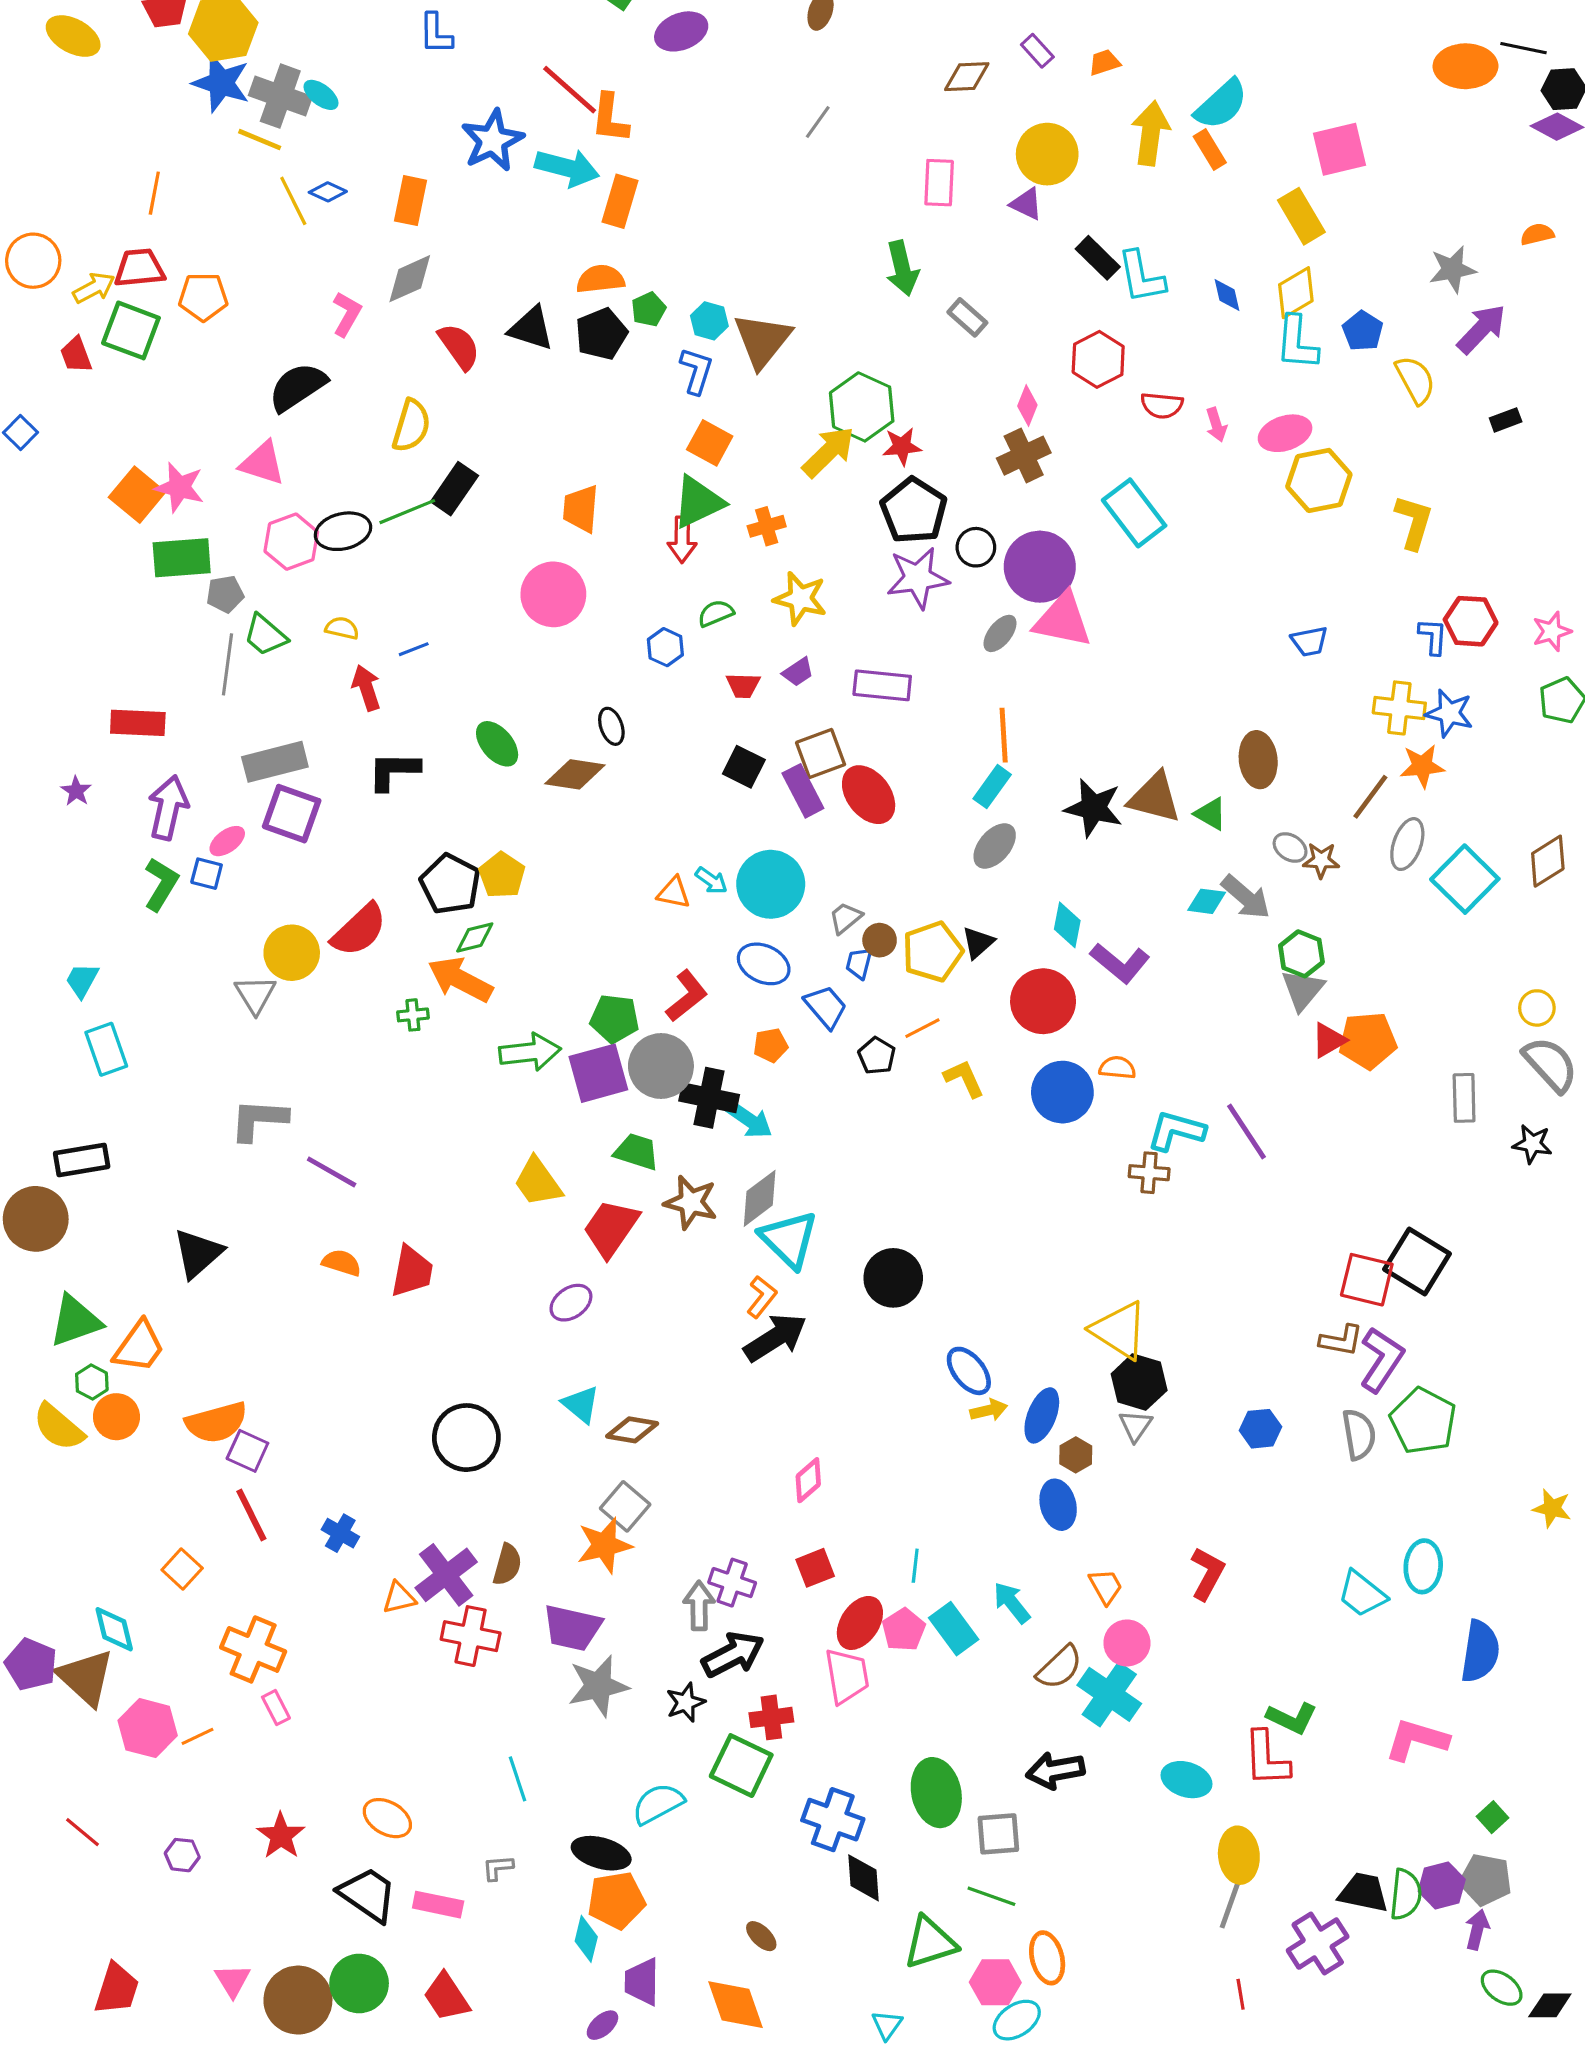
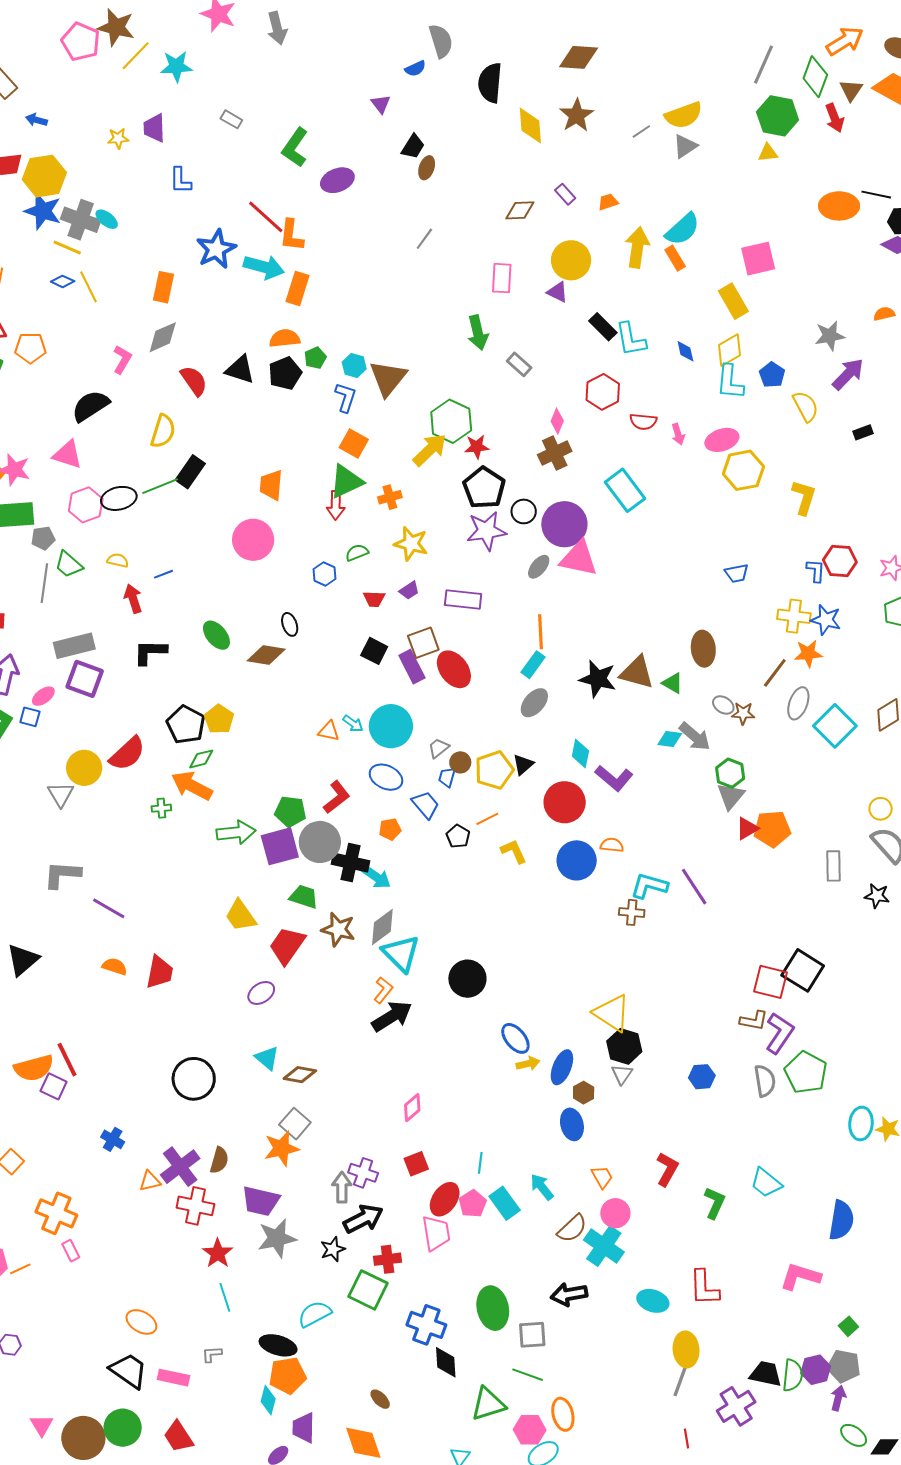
blue diamond: (328, 192) -> (63, 281), moved
red line: (251, 1515) -> (67, 1060), moved
cyan ellipse: (1423, 1566) -> (861, 1123), moved
green L-shape: (1292, 1718) -> (715, 1203), moved, turned -92
red star: (281, 1836) -> (218, 1253), moved

